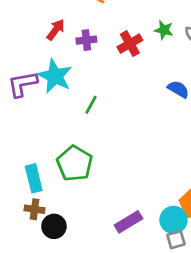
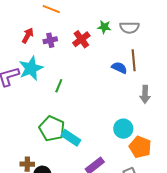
cyan star: (55, 76) -> (31, 68), turned 30
cyan rectangle: (34, 178) -> (71, 138), moved, turned -36
cyan circle: (173, 220) -> (123, 129), moved

